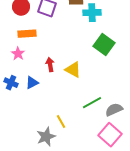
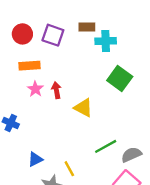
pink star: (18, 54) -> (35, 89), moved
red arrow: (50, 65) -> (56, 90), moved
blue triangle: (32, 83) -> (35, 159), moved

